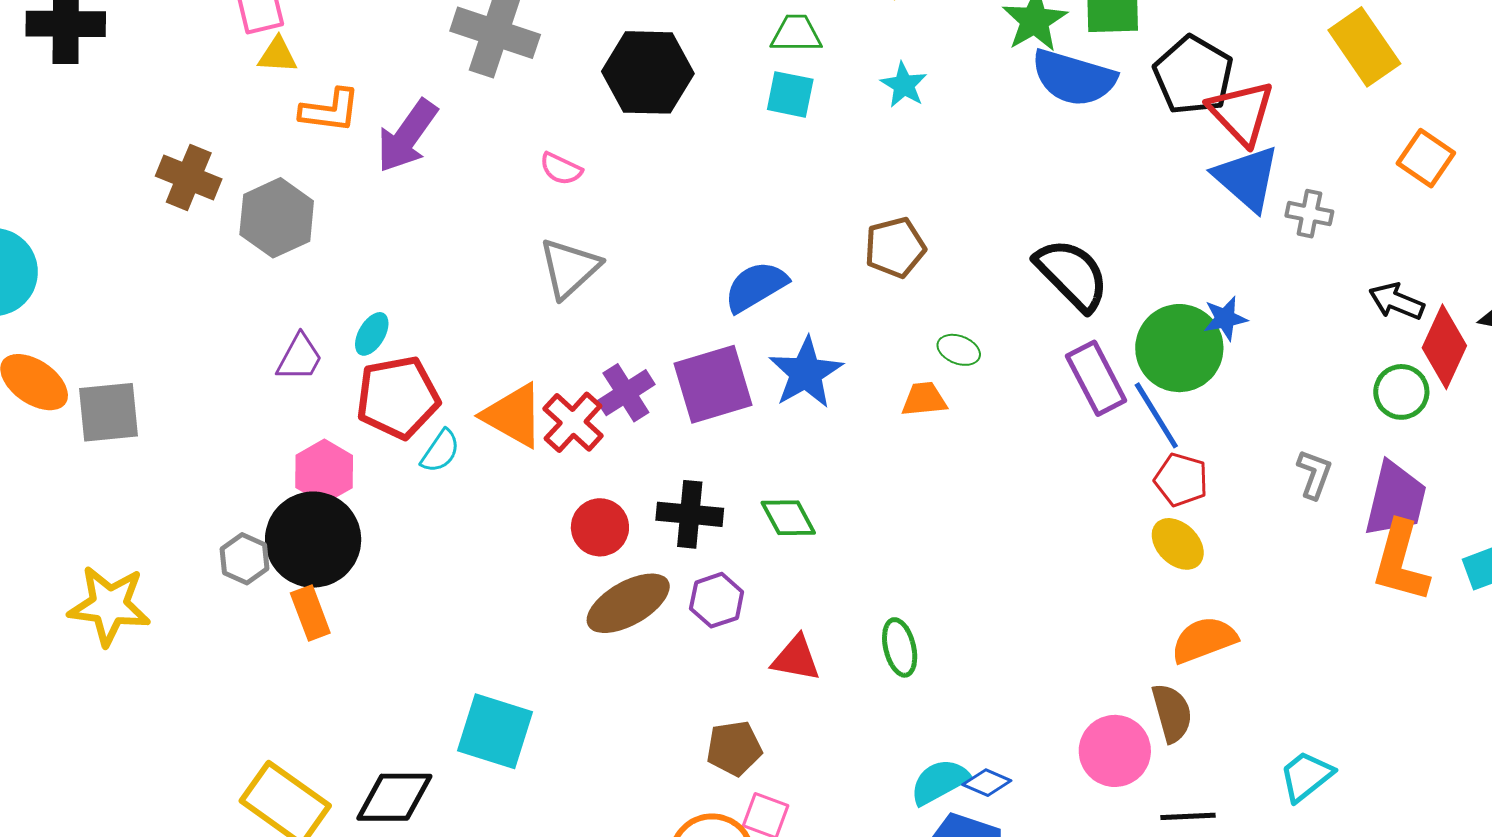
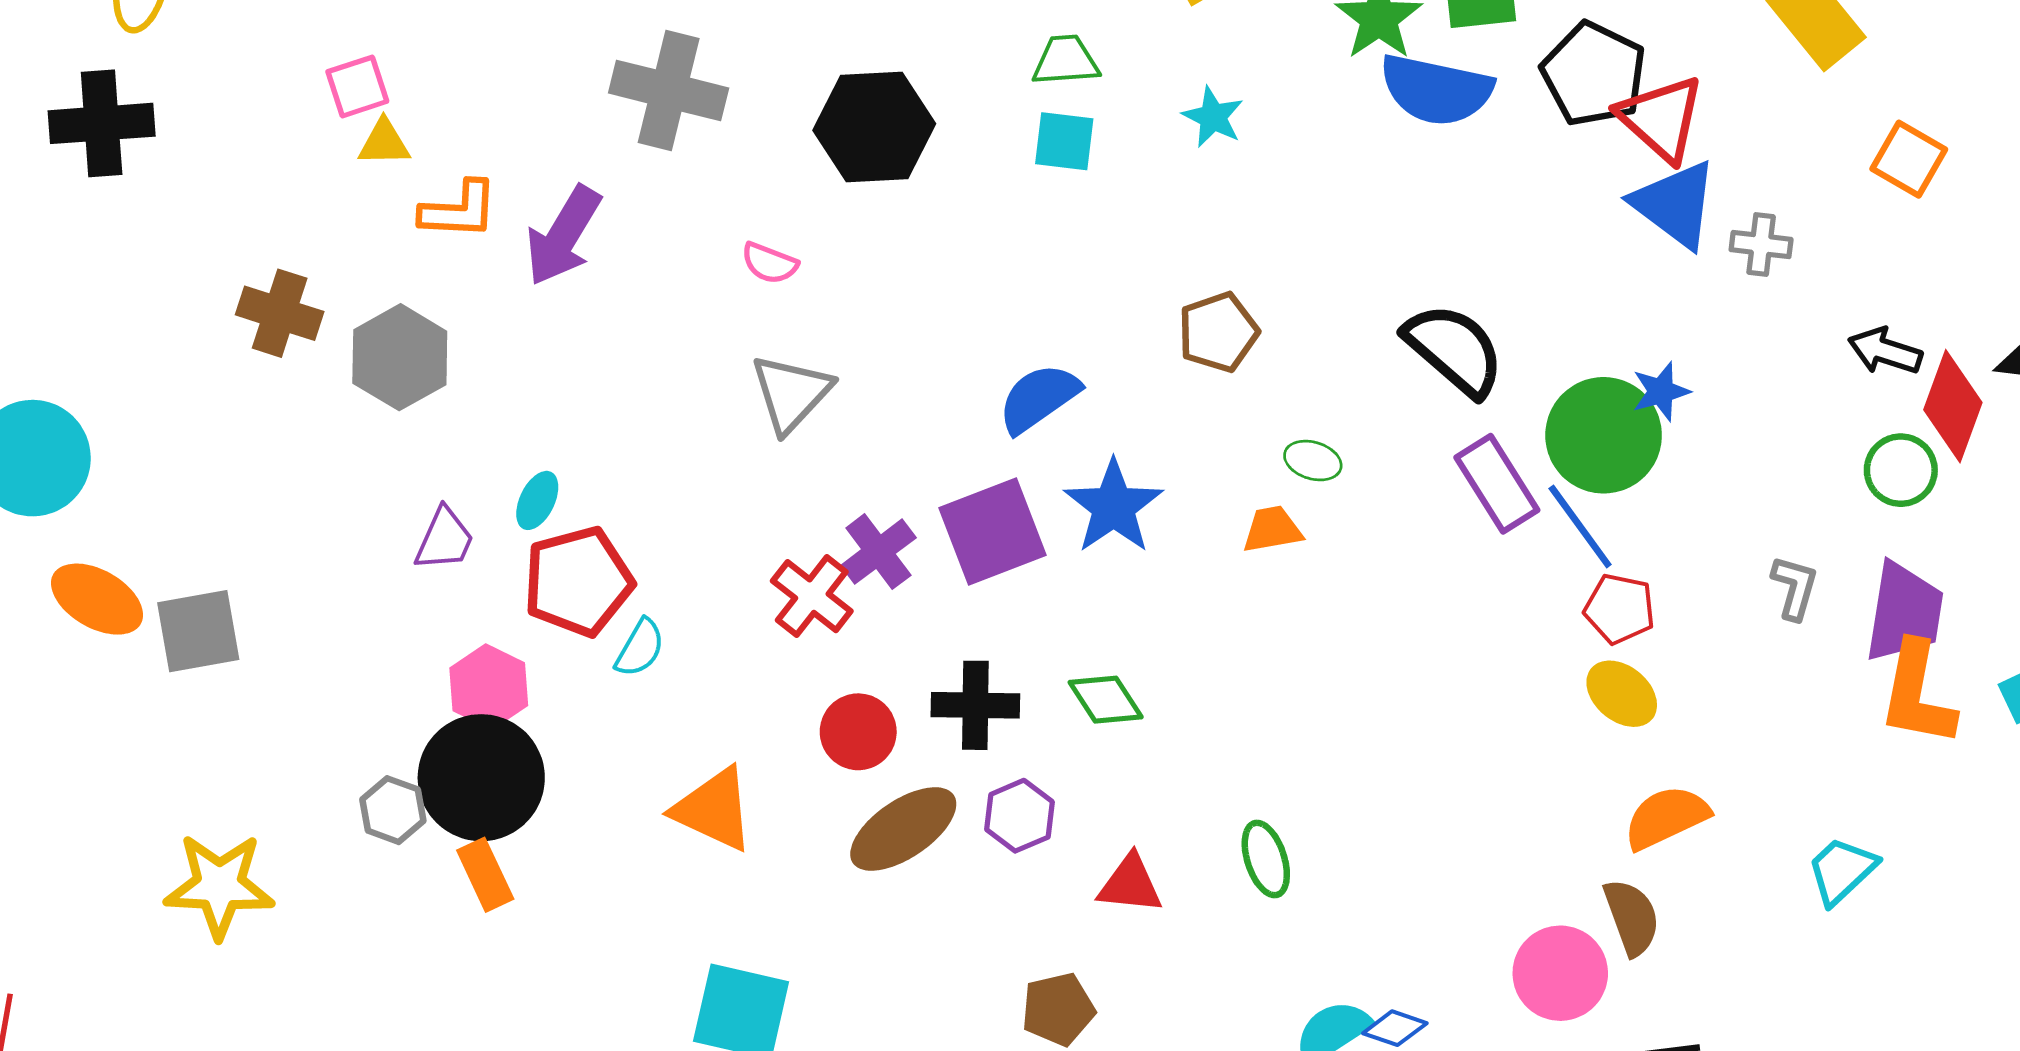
orange triangle: (513, 415) -> (714, 809), moved
cyan trapezoid: (1306, 776) -> (1842, 870), moved

